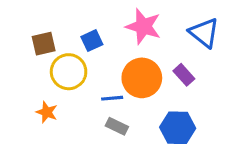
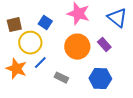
blue square: (92, 41) -> (45, 23), turned -32
blue line: (112, 98) -> (40, 63), moved, turned -40
orange star: (47, 112) -> (16, 69), size x1.5

